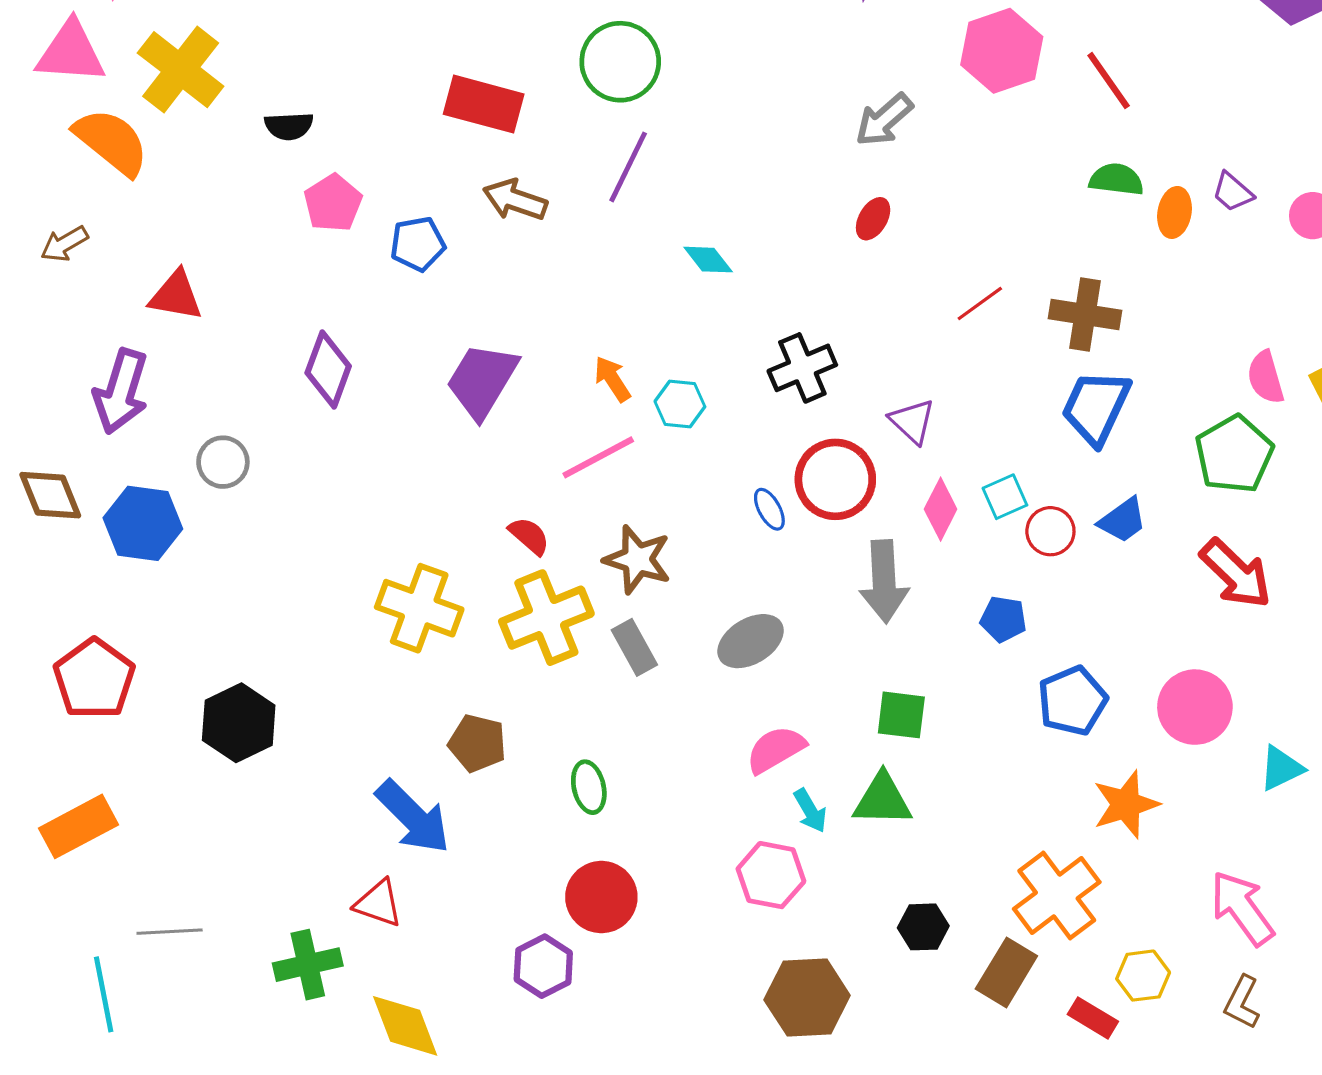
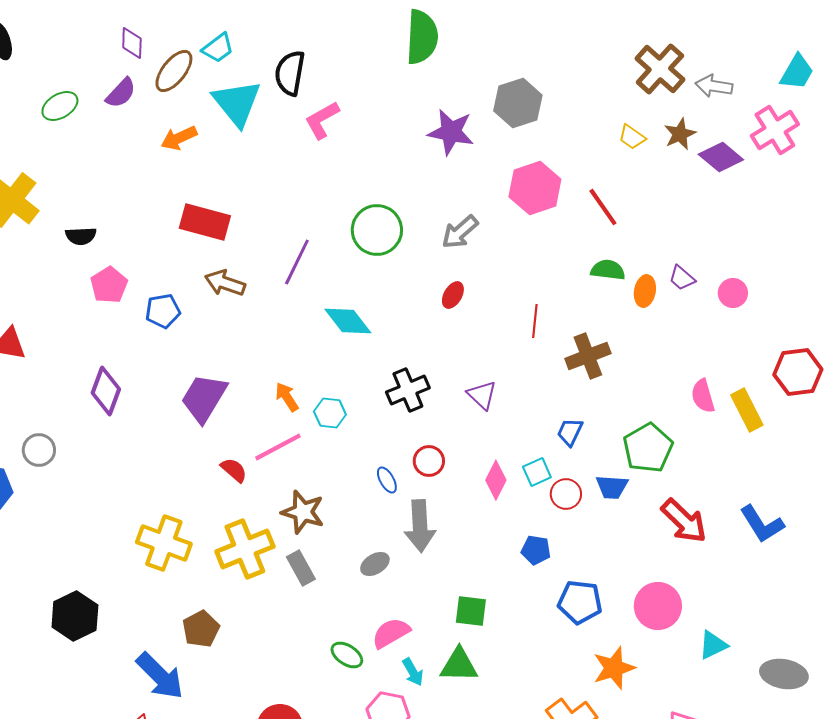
green circle: (620, 62) -> (377, 230), moved
cyan diamond: (708, 260) -> (348, 321), size x1.5
red line: (980, 304) -> (535, 321), moved, turned -48
brown cross: (1085, 315) -> (588, 356), turned -30
blue trapezoid: (1096, 407) -> (570, 432), moved, size x0.6
purple triangle: (912, 421) -> (482, 395), moved
green pentagon: (1234, 454) -> (648, 448), moved
red circle: (835, 479) -> (429, 461), size x0.6
blue trapezoid: (1123, 520) -> (612, 487), turned 40
red semicircle: (529, 536) -> (234, 470), moved
gray arrow: (884, 581) -> (420, 526), moved
gray ellipse: (751, 641) -> (375, 564), size x0.7
blue pentagon: (1072, 701) -> (580, 602), turned 30
black hexagon: (239, 723) -> (75, 616), moved
brown pentagon: (477, 743) -> (201, 629), turned 30
green ellipse: (589, 787) -> (347, 655), moved, turned -44

